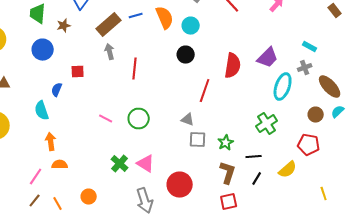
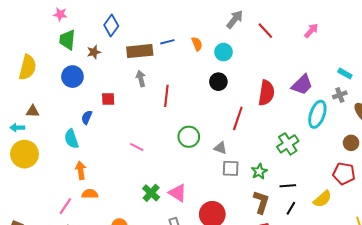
orange semicircle: (165, 18) -> (197, 44), size x0.6
brown rectangle: (109, 25) -> (140, 51), turned 35
green circle: (139, 119) -> (189, 137), moved
green cross: (267, 124) -> (288, 144), moved

